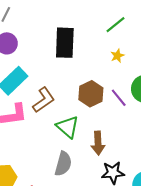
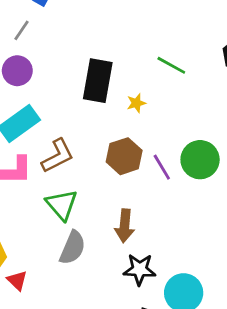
green line: (116, 25) -> (171, 65), turned 60
yellow star: (117, 56) -> (136, 103), moved
green triangle: (68, 127) -> (62, 205), moved

